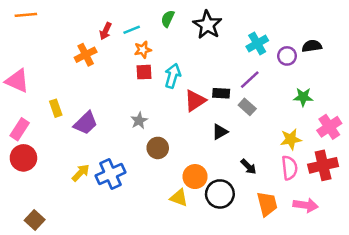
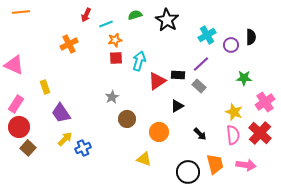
green semicircle: (168, 19) -> (135, 15), turned 48
red arrow: (105, 31) -> (86, 15), moved
black semicircle: (312, 46) -> (251, 37), turned 98
purple trapezoid: (86, 123) -> (61, 113), moved, turned 100
yellow star: (291, 139) -> (234, 112), turned 30
red cross: (323, 165) -> (260, 133), turned -35
blue cross: (110, 174) -> (83, 148), moved, size x0.7
orange circle: (195, 177) -> (159, 132), moved
black circle: (220, 194) -> (188, 172), moved
brown square: (35, 220) -> (28, 148), moved

